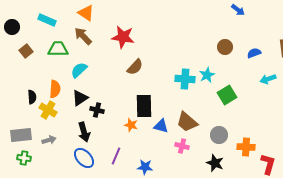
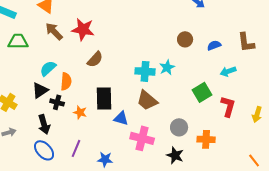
brown arrow: (83, 36) -> (54, 31), moved
cyan semicircle: (79, 70) -> (48, 68), moved
orange semicircle: (55, 89) -> (66, 81), moved
green square: (227, 95) -> (202, 92), moved
brown trapezoid: (187, 122) -> (147, 100), moved
orange star: (131, 125) -> (80, 112), moved
pink cross: (182, 146) -> (142, 138), size x1.6
red L-shape: (268, 164) -> (228, 106), moved

